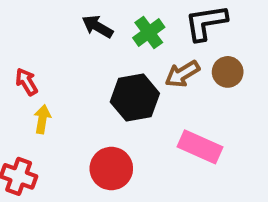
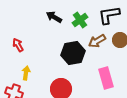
yellow arrow: (42, 119) -> (26, 73), moved
pink rectangle: (200, 147) -> (106, 78), turned 50

